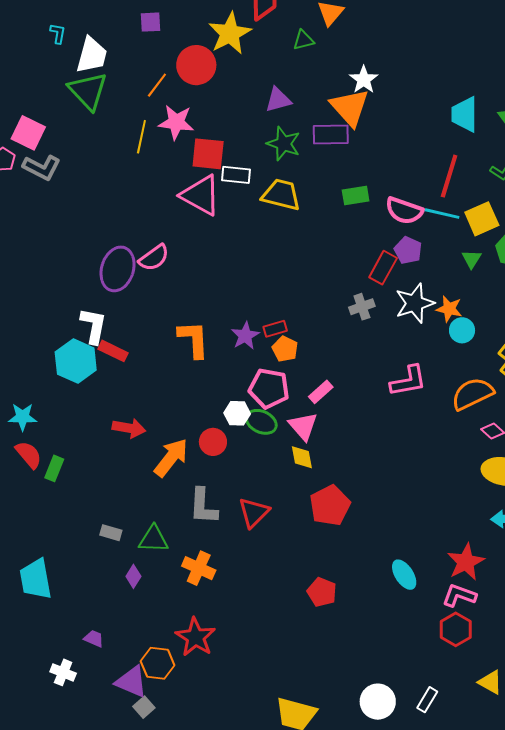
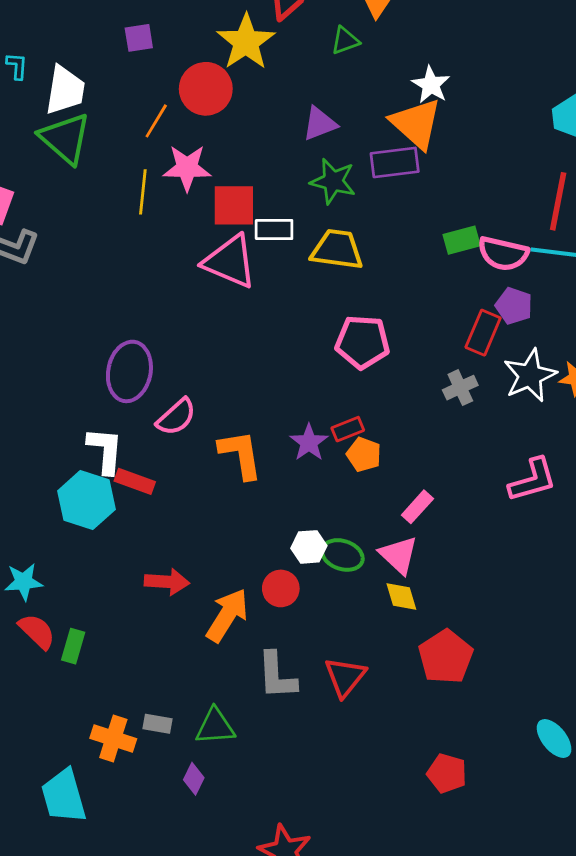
green rectangle: (356, 195) -> (462, 240), moved
pink semicircle: (154, 258) -> (176, 417), moved
pink pentagon: (269, 388) -> (362, 342), moved
orange cross: (199, 568) -> (113, 739), moved

